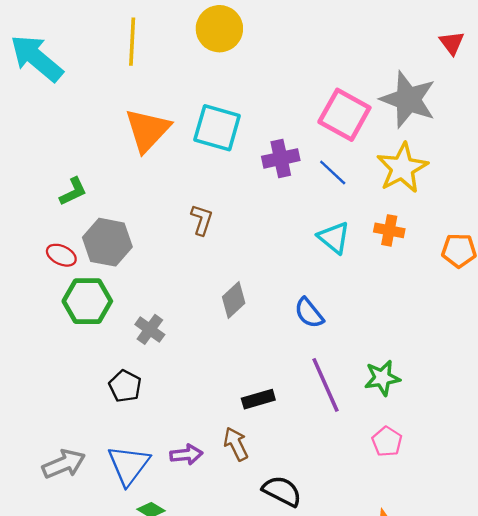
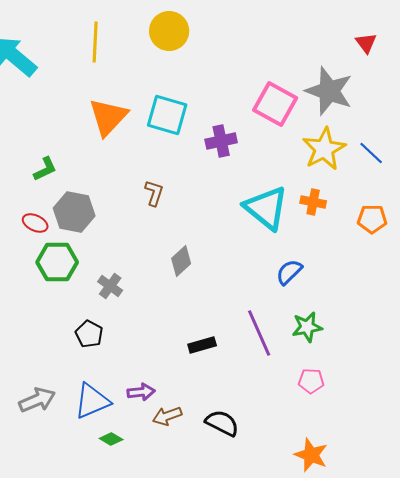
blue line: (333, 173) -> (371, 153), moved
cyan triangle: (334, 237) -> (266, 208), size x1.6
blue semicircle: (309, 313) -> (289, 272), moved, turned 84
pink pentagon: (387, 442) -> (311, 381), turned -30
brown arrow: (236, 444) -> (167, 416), moved, turned -84
blue triangle: (129, 465) -> (92, 401), turned 30

